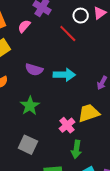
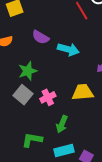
pink cross: (67, 125) -> (48, 97), moved
gray square: (28, 145) -> (23, 95), moved

